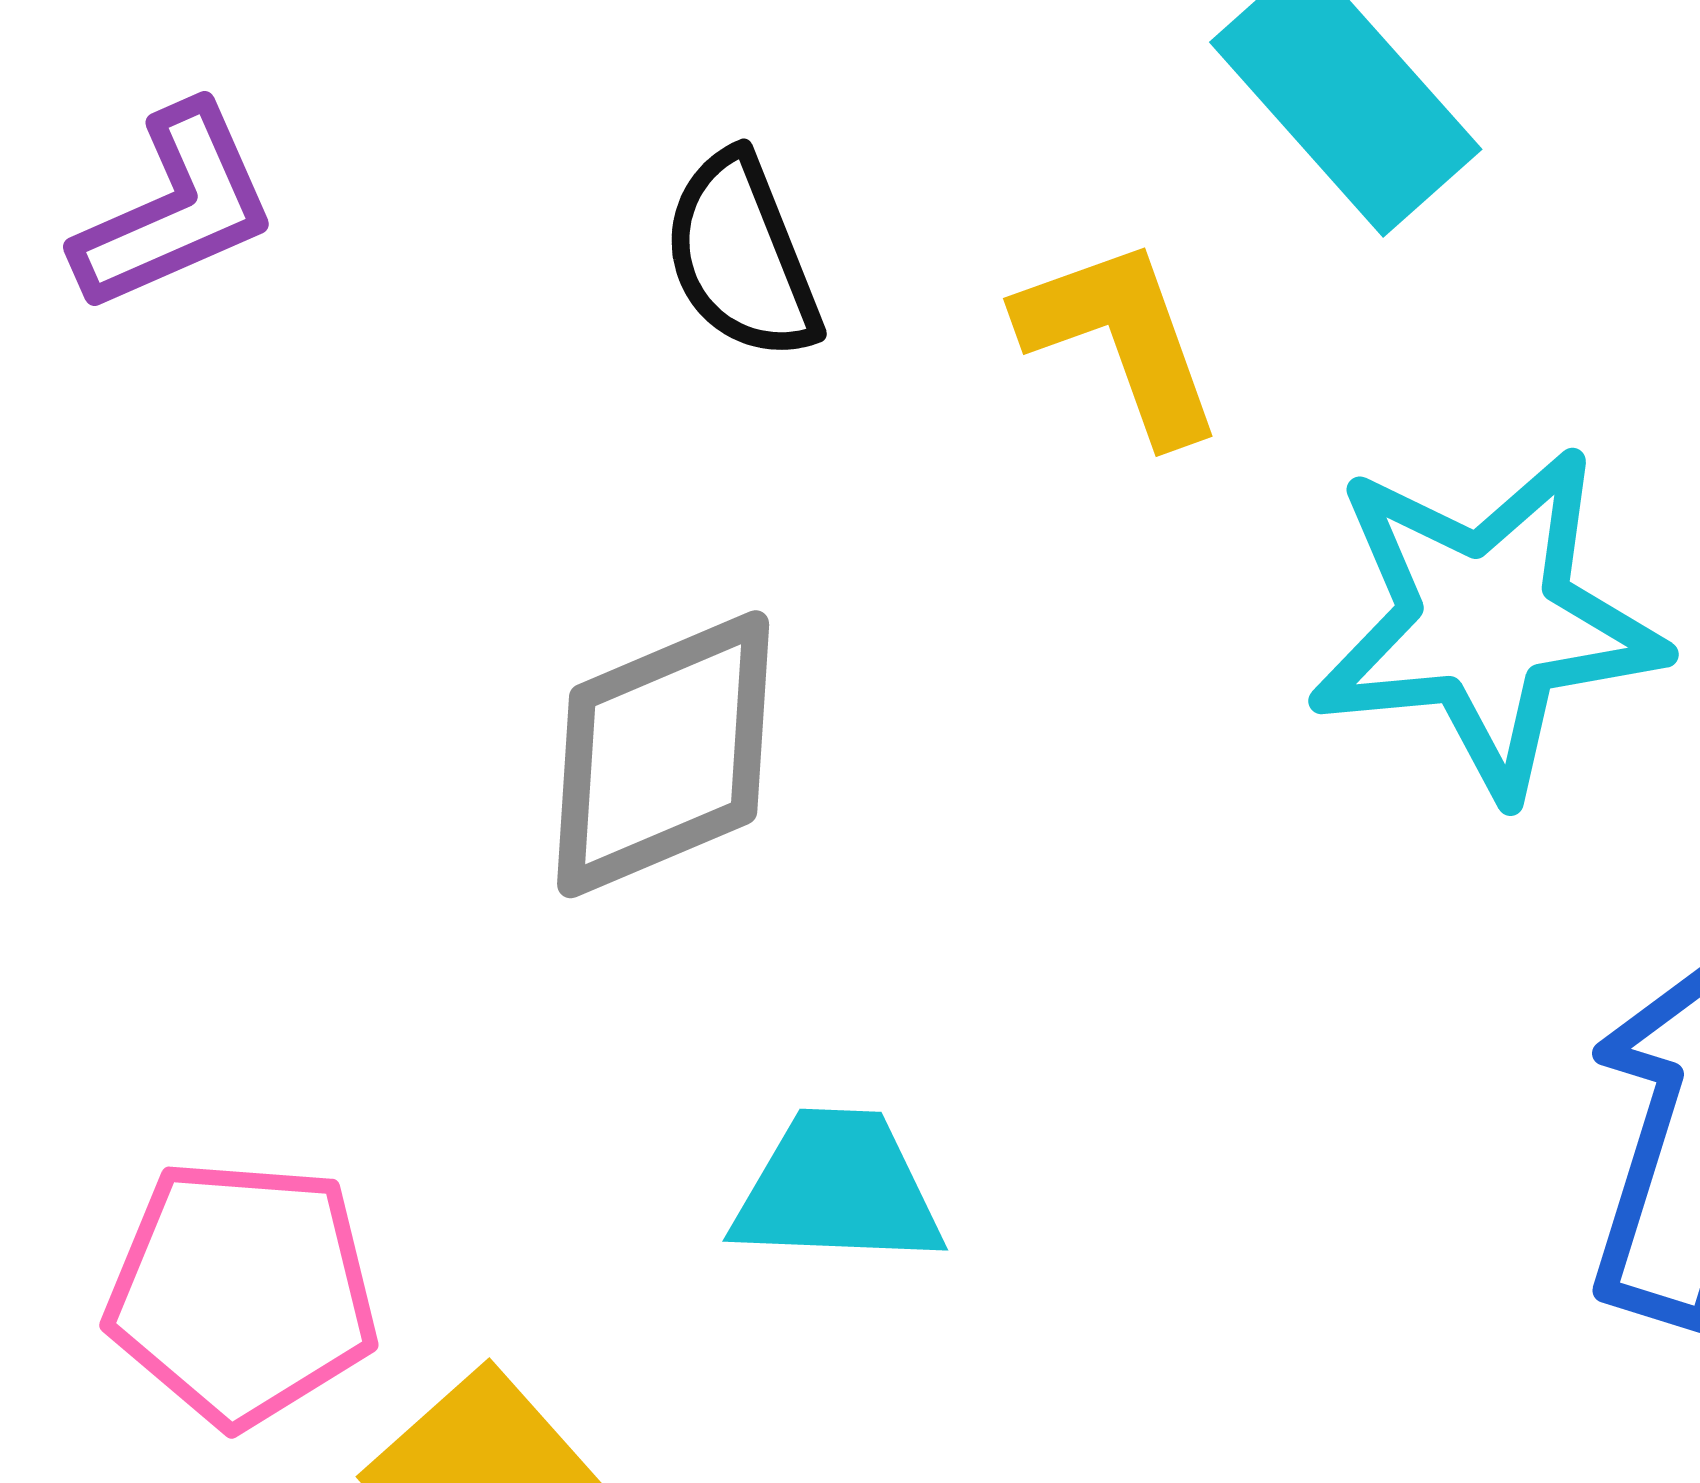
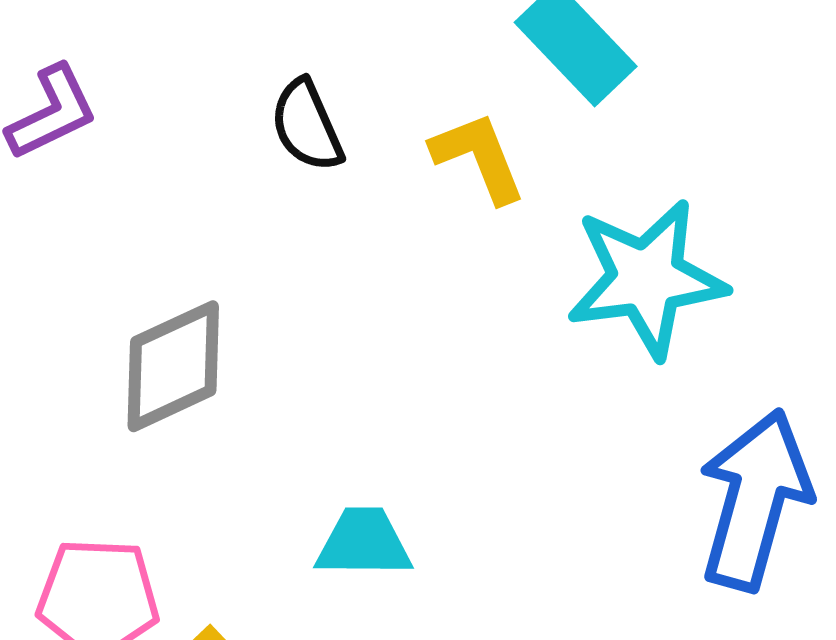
gray diamond: (663, 754) -> (173, 366), moved

